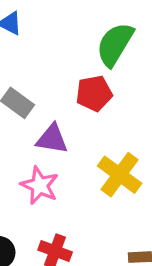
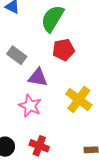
green semicircle: (115, 44) -> (52, 19), moved

